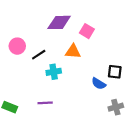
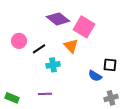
purple diamond: (59, 22) -> (58, 19), turned 40
pink square: (87, 31) -> (84, 27), size x1.5
orange triangle: (73, 51) -> (71, 46), turned 42

